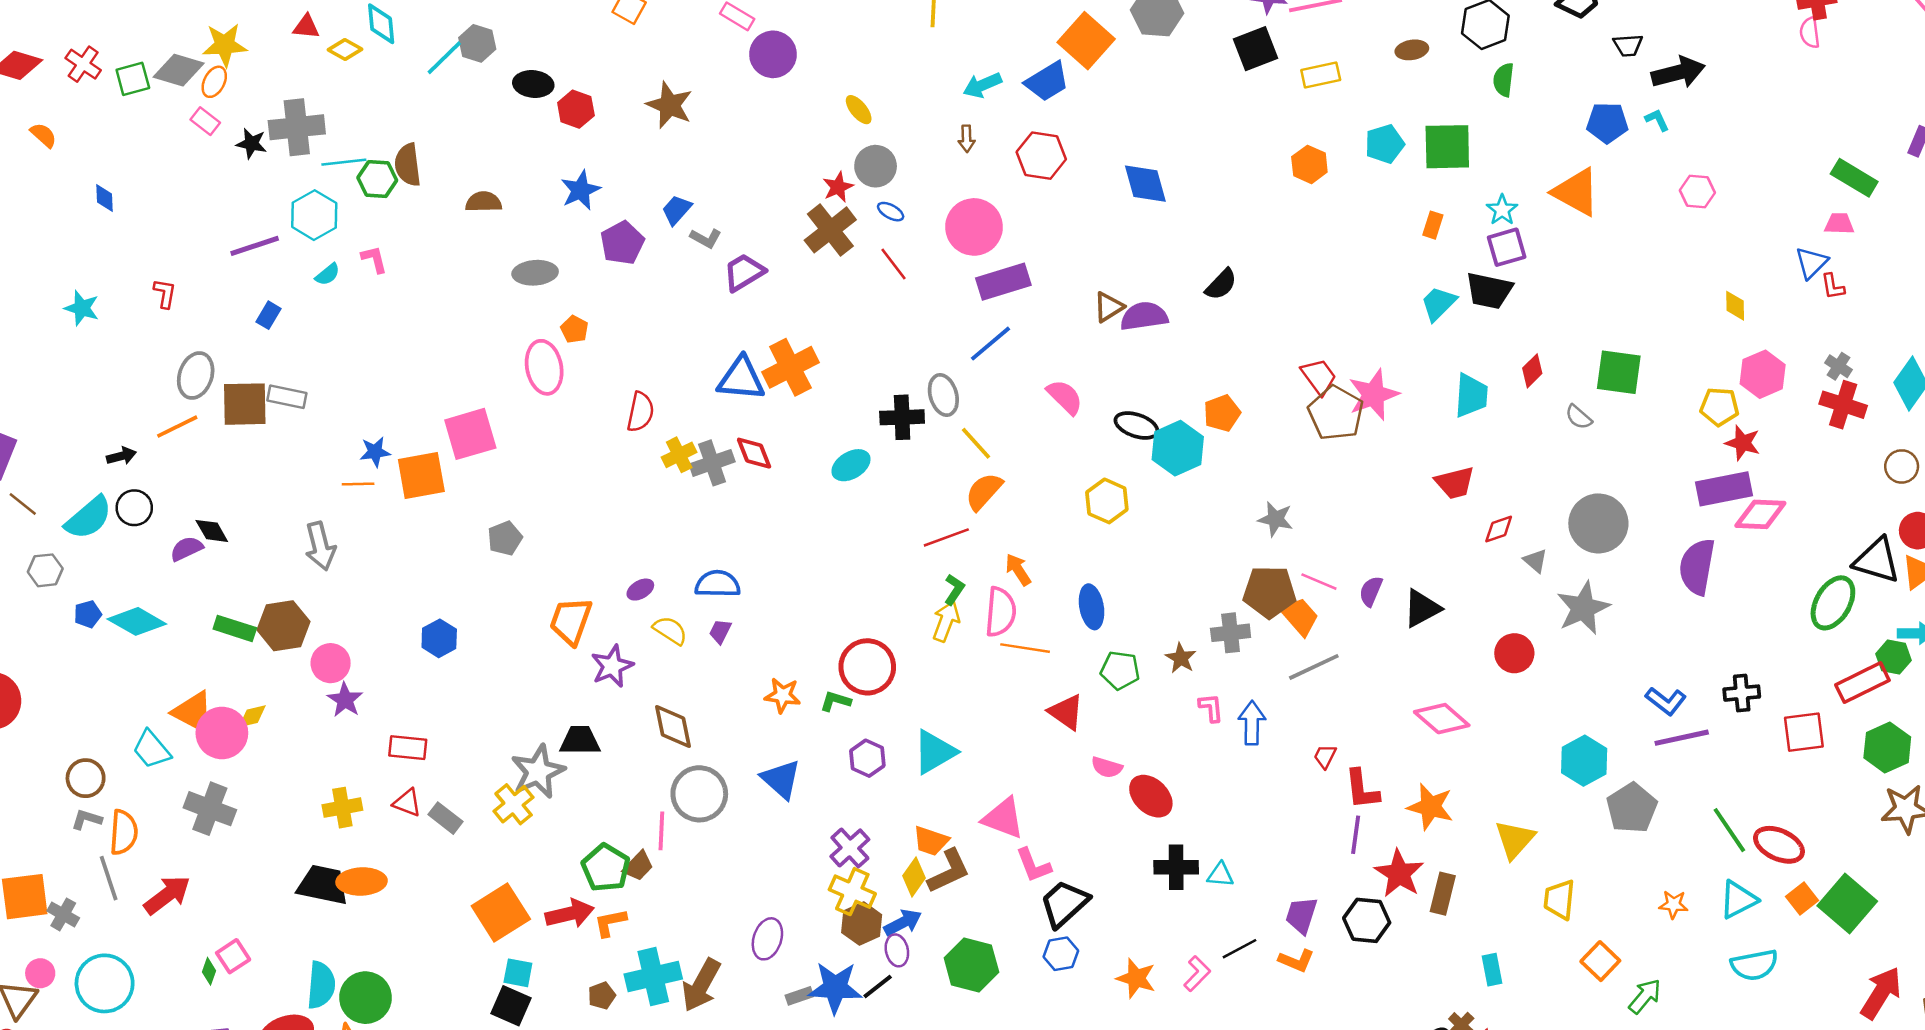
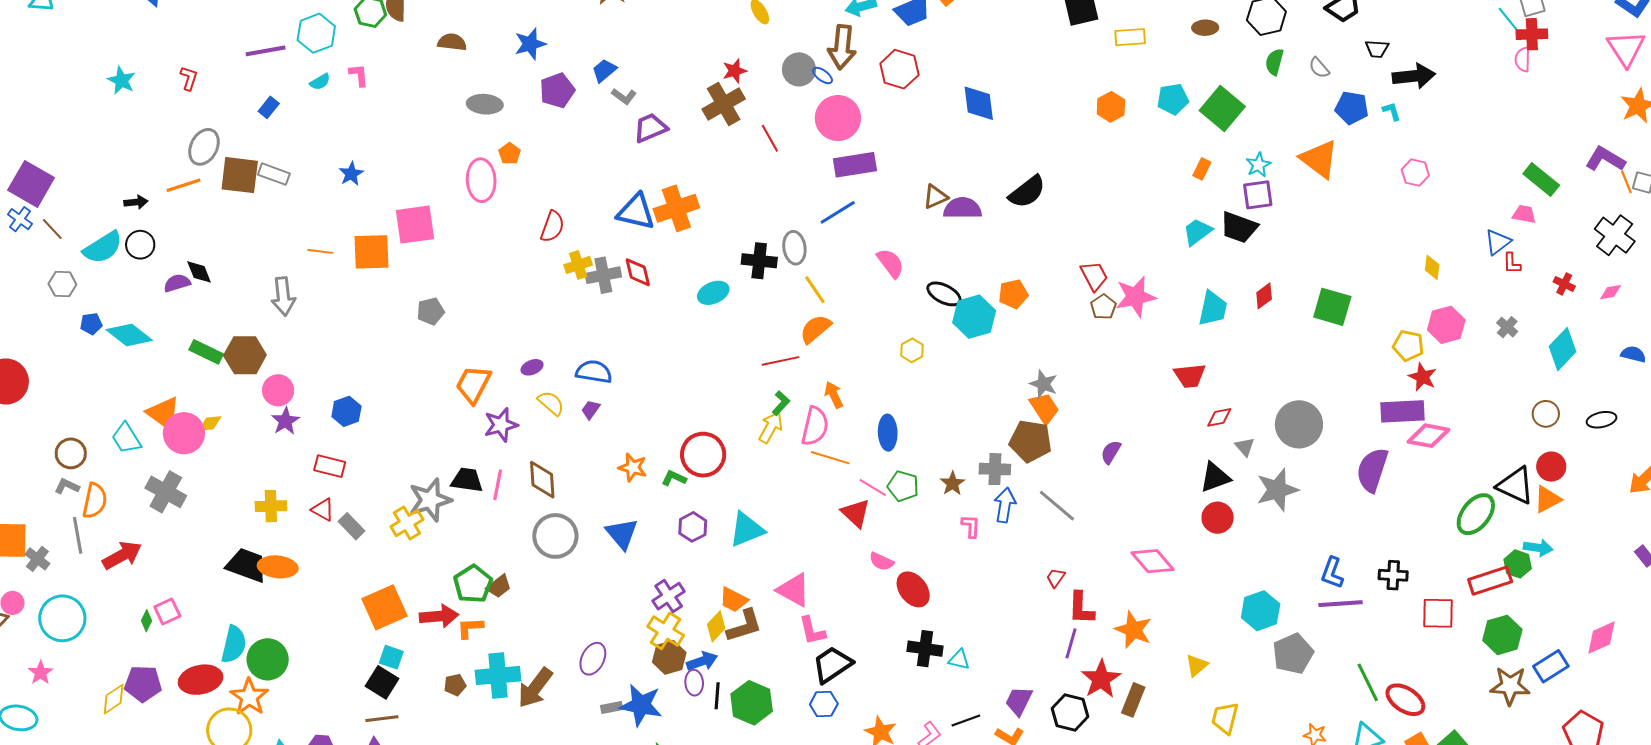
brown arrow: (967, 139) -> (842, 47), size x2.0
green square: (1447, 147) -> (1222, 108), turned 33
gray circle: (876, 166) -> (799, 69), moved
blue ellipse: (891, 212) -> (823, 76), moved
black semicircle: (1221, 284) -> (1027, 192), size x1.4
red cross: (1843, 405) -> (1564, 284), moved, size x0.6
brown pentagon: (1336, 413) -> (1103, 307), size x0.6
gray semicircle: (1579, 417) -> (1319, 68), moved
blue star: (375, 452) -> (351, 174), moved, turned -30
yellow hexagon: (1107, 501) -> (912, 350), size x0.7
pink line: (1319, 582) -> (873, 487), moved
black triangle: (1422, 608) -> (1215, 477), moved
orange trapezoid: (1300, 616) -> (1044, 408), moved
blue hexagon: (439, 638) -> (346, 411), moved
gray line: (1314, 667) -> (1057, 506), turned 57
blue L-shape: (1666, 701) -> (1332, 573), turned 64
blue arrow: (1252, 723) -> (1005, 505), moved
pink line: (661, 831) -> (498, 485), moved
yellow triangle: (1515, 840) -> (1197, 665), size x0.7
black line: (878, 986) -> (717, 696), moved, turned -56

